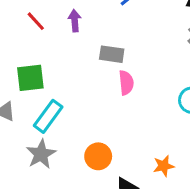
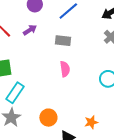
purple arrow: (75, 21) -> (30, 30), turned 64
gray rectangle: (112, 54) -> (63, 41), moved

